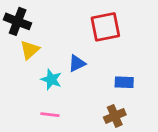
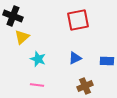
blue triangle: (77, 63) -> (75, 58), moved
blue rectangle: (124, 82) -> (107, 61), moved

